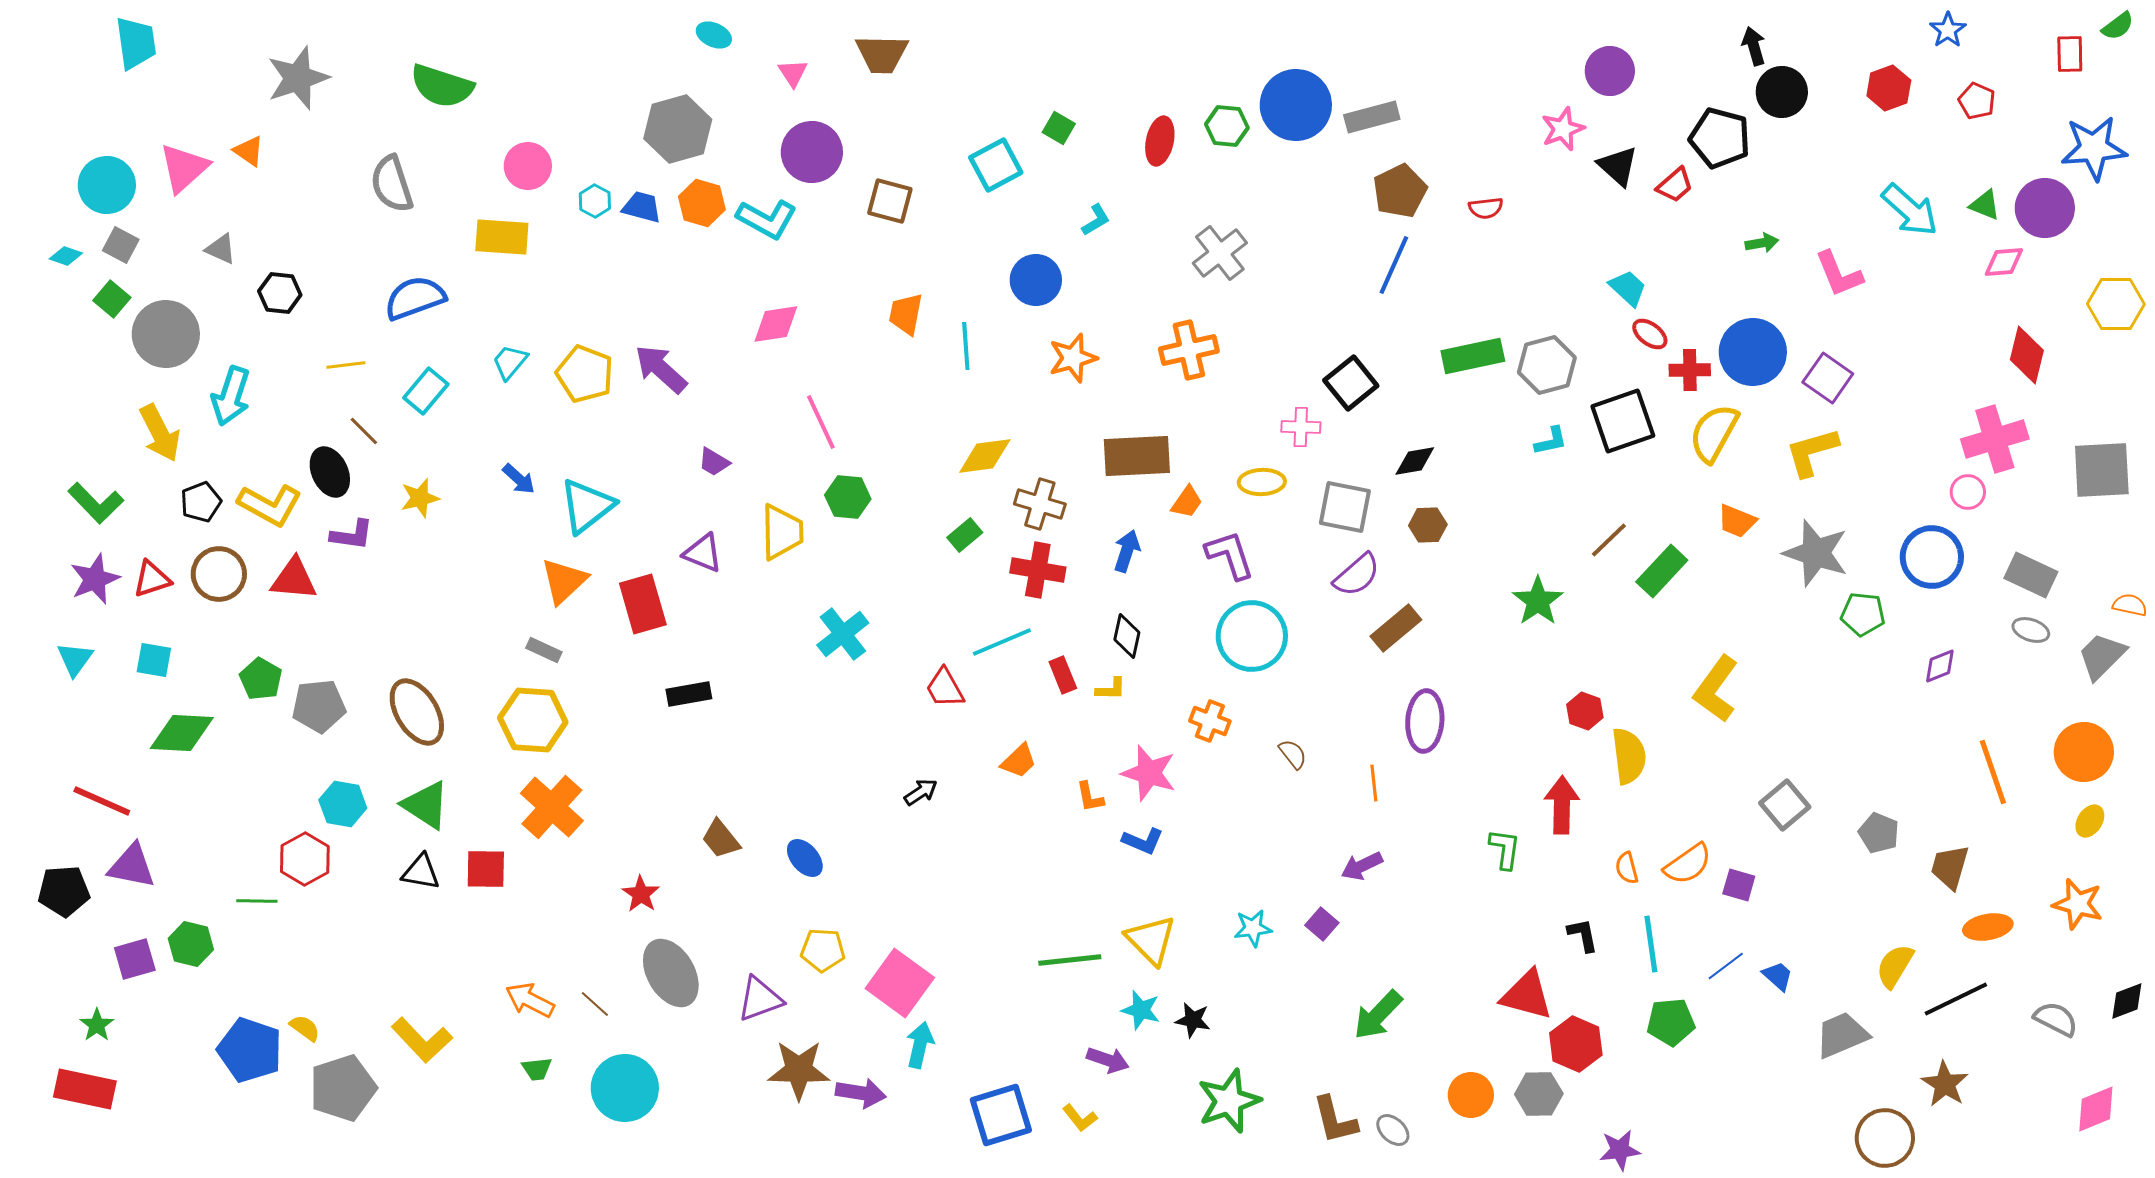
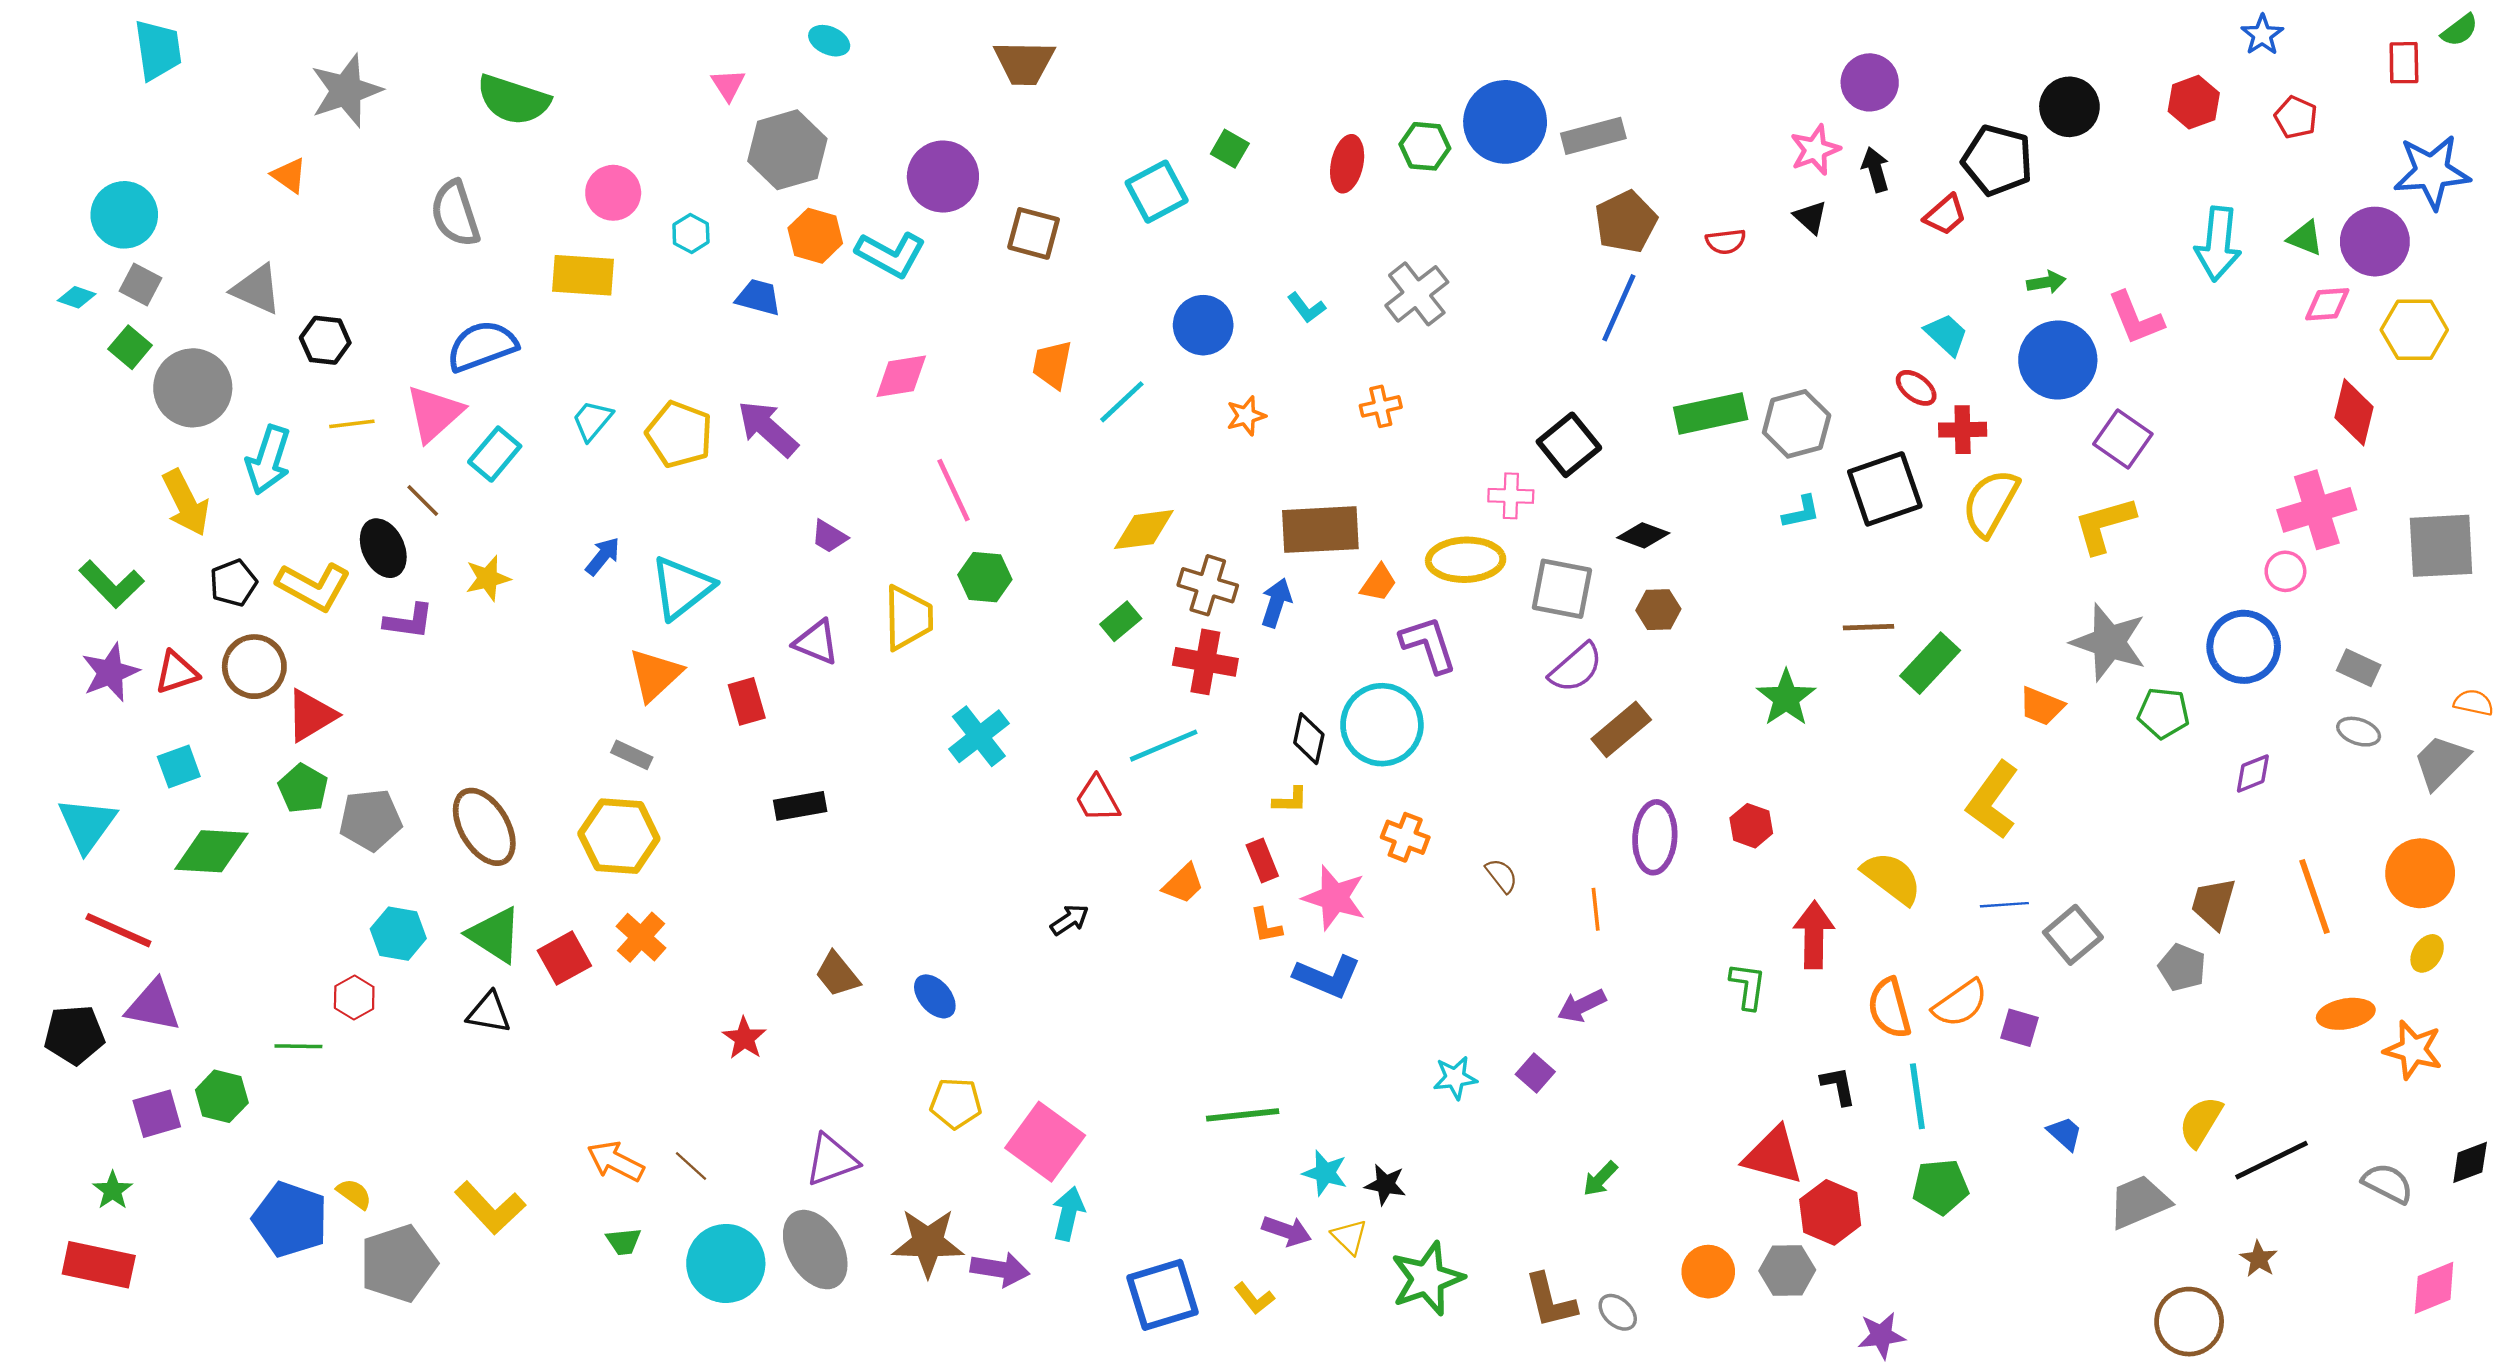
black arrow: (1754, 46) -> (1876, 170), moved
pink triangle: (793, 73) -> (728, 85), moved
black triangle: (1618, 166) -> (1810, 217), moved, size x0.7
pink triangle: (184, 168) -> (434, 413), moved
blue trapezoid: (642, 207) -> (758, 297), moved
cyan arrow: (1910, 210) -> (2218, 244), turned 54
cyan L-shape: (1096, 220) -> (1306, 308), moved, turned 84
gray triangle: (221, 249) -> (257, 289), size x1.4
cyan trapezoid: (1628, 288) -> (1946, 334), moved
yellow hexagon: (2116, 304) -> (2414, 330), moved
cyan line: (966, 346) -> (1122, 402), turned 51
orange cross: (1189, 350) -> (1381, 406), size x0.6
blue circle: (1753, 352) -> (2058, 360), moved
orange star: (1073, 358) -> (1246, 416), size x0.7
yellow line: (346, 365) -> (352, 424), moved
black diamond: (1415, 461) -> (1643, 535), turned 30
blue arrow: (519, 479) -> (603, 556), turned -93
yellow ellipse: (1262, 482) -> (1466, 560), size x1.4
orange trapezoid: (1737, 521) -> (2042, 706), moved
brown line: (1609, 540) -> (1869, 627), turned 42
blue arrow: (1127, 551) -> (1276, 603), moved
gray rectangle: (2031, 575) -> (2359, 668), size x0.7
red triangle: (294, 579) -> (311, 715), moved, turned -36
red rectangle: (643, 604) -> (747, 701), size x0.7
cyan circle: (1252, 636) -> (1382, 725), moved
cyan triangle: (75, 659) -> (87, 825), moved, size x1.4
cyan square: (154, 660) -> (179, 766), turned -30
red rectangle: (1063, 675) -> (1262, 861), moved
red hexagon: (1585, 711) -> (1751, 826), moved
yellow semicircle: (1629, 756) -> (1892, 878), turned -46
orange cross: (552, 807) -> (641, 937), size x0.7
blue L-shape: (1143, 841) -> (1327, 977), size x1.4
red hexagon: (305, 859) -> (354, 998), size x0.7
brown trapezoid: (1950, 867) -> (2213, 903), moved
orange semicircle: (1627, 868) -> (1889, 1008), size x1.6
red square: (486, 869) -> (564, 958), moved, turned -30
orange ellipse: (1988, 927) -> (2346, 1014), moved
yellow triangle: (1151, 940) -> (1349, 1237), moved, size x0.6
blue line: (1726, 966) -> (2004, 905), moved, turned 33
gray ellipse: (671, 973) -> (815, 1250), moved
purple triangle: (760, 999) -> (831, 1160), moved
green arrow: (1378, 1015) -> (1600, 1179), size x0.6
brown star: (1945, 1084) -> (2259, 1259), size x0.7

